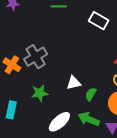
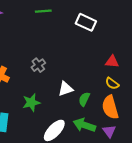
gray cross: (36, 57) -> (38, 65), moved, size x0.6

